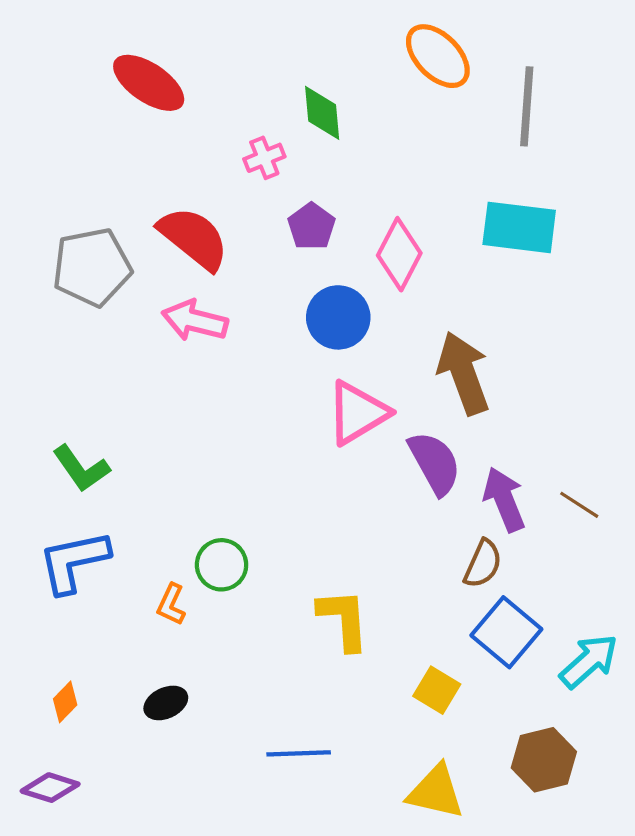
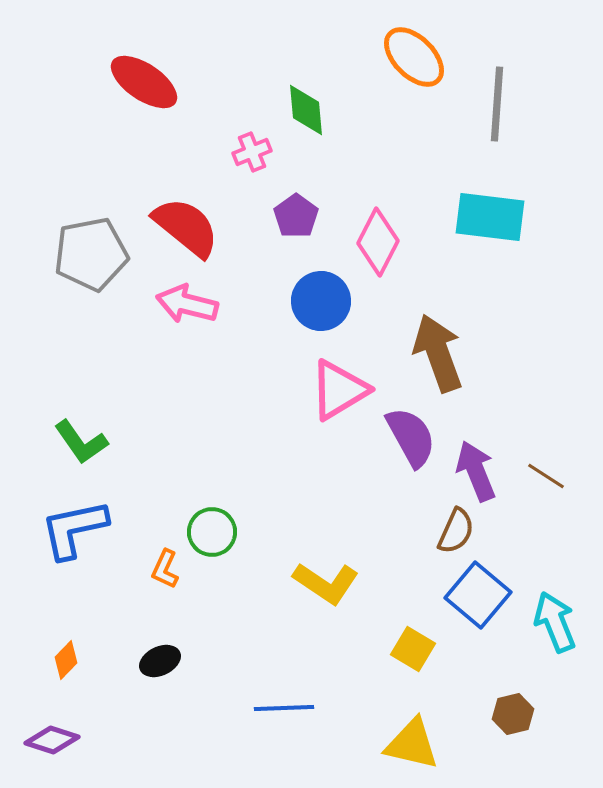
yellow L-shape: (344, 619) -> (326, 583), turned 128
cyan arrow: (589, 661) -> (555, 622), turned -70
brown hexagon: (544, 760) -> (513, 714), size x0.7

